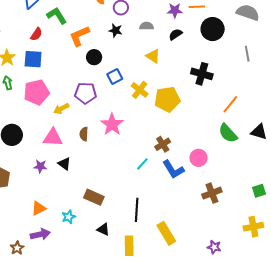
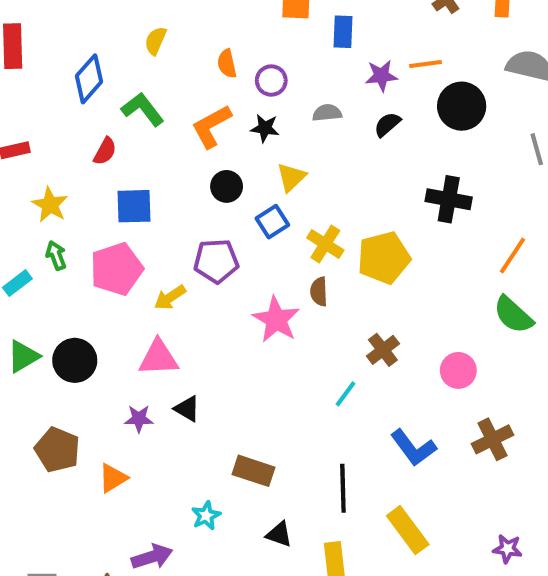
orange L-shape: (79, 36) -> (211, 126), moved
yellow triangle: (153, 56) -> (291, 177), moved, turned 49
blue square: (33, 59) -> (134, 206), moved
brown semicircle: (84, 134) -> (319, 292), moved
blue L-shape: (173, 169) -> (413, 448), moved
orange triangle: (39, 208) -> (113, 478), moved

